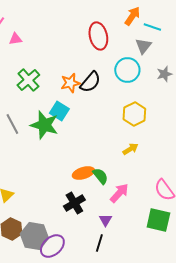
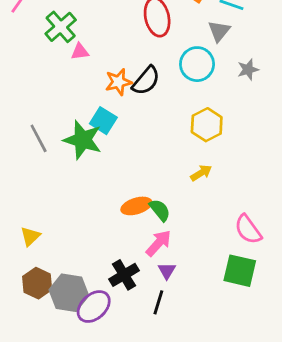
pink triangle: (15, 39) -> (80, 52), moved
green cross: (28, 80) -> (61, 27), moved
pink arrow: (119, 193) -> (158, 243), moved
black cross: (74, 203) -> (124, 275), moved

